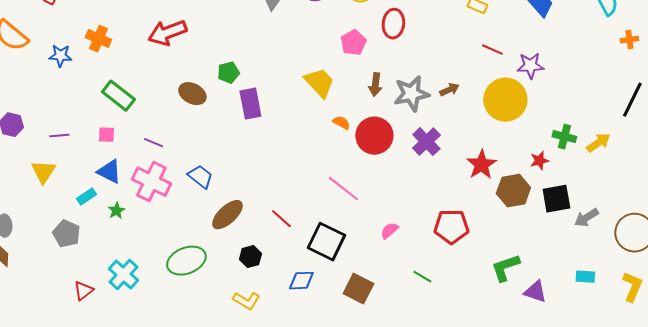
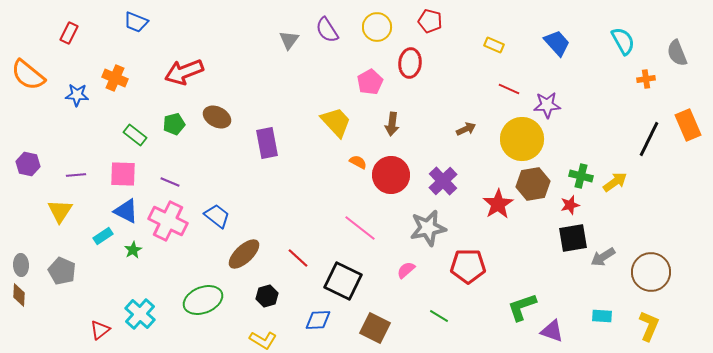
green pentagon: (228, 73) -> (174, 124), moved
brown ellipse: (192, 94) -> (217, 117), moved
gray star: (411, 94) -> (428, 228), moved
green rectangle: (118, 96) -> (135, 135), size x0.7
pink square: (106, 135) -> (123, 174), size x1.6
red star: (539, 161) -> (570, 205), moved
brown hexagon: (513, 191) -> (533, 184), moved
gray pentagon: (66, 234) -> (62, 271), moved

